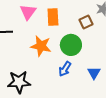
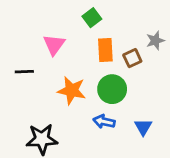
orange rectangle: (53, 17) -> (105, 50), moved
blue arrow: (65, 69) -> (104, 122), turned 70

